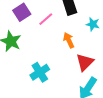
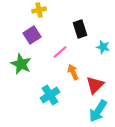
pink line: (46, 19) -> (60, 52), moved
orange arrow: (69, 40) -> (73, 72), moved

